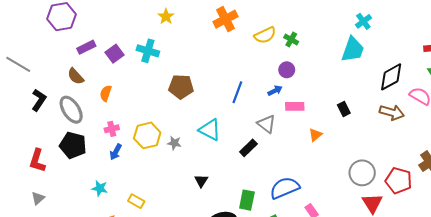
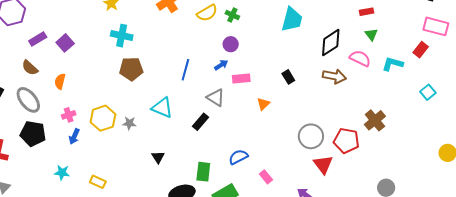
cyan cross: (148, 51) -> (122, 36), moved
blue semicircle: (285, 188) -> (238, 157), size x0.7

